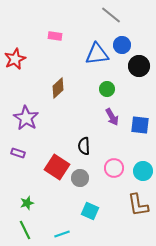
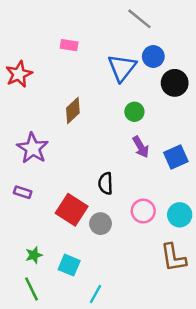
blue triangle: (97, 54) -> (122, 68), turned -45
blue square: (140, 125) -> (176, 157), turned -30
cyan square: (90, 211) -> (69, 265), moved
cyan line: (62, 234) -> (95, 294), moved, turned -42

